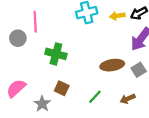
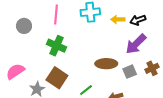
pink line: (35, 22) -> (56, 14), moved
brown square: (62, 88) -> (57, 78), size x1.5

